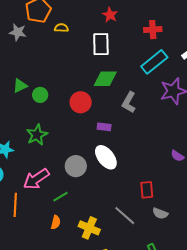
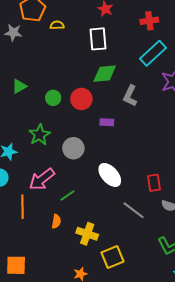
green circle: (40, 95) -> (53, 98), moved
white ellipse: (106, 157) -> (110, 175), moved
gray circle: (76, 166) -> (73, 148), moved
orange semicircle: (56, 222) -> (56, 221), moved
yellow cross: (89, 228) -> (87, 234), moved

